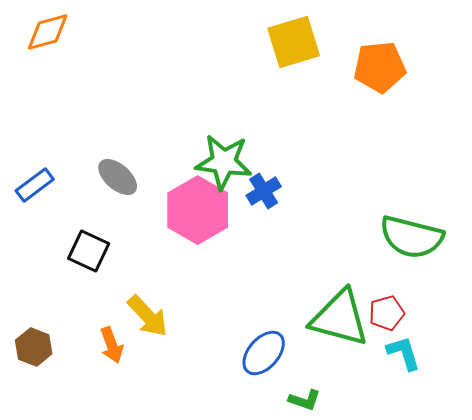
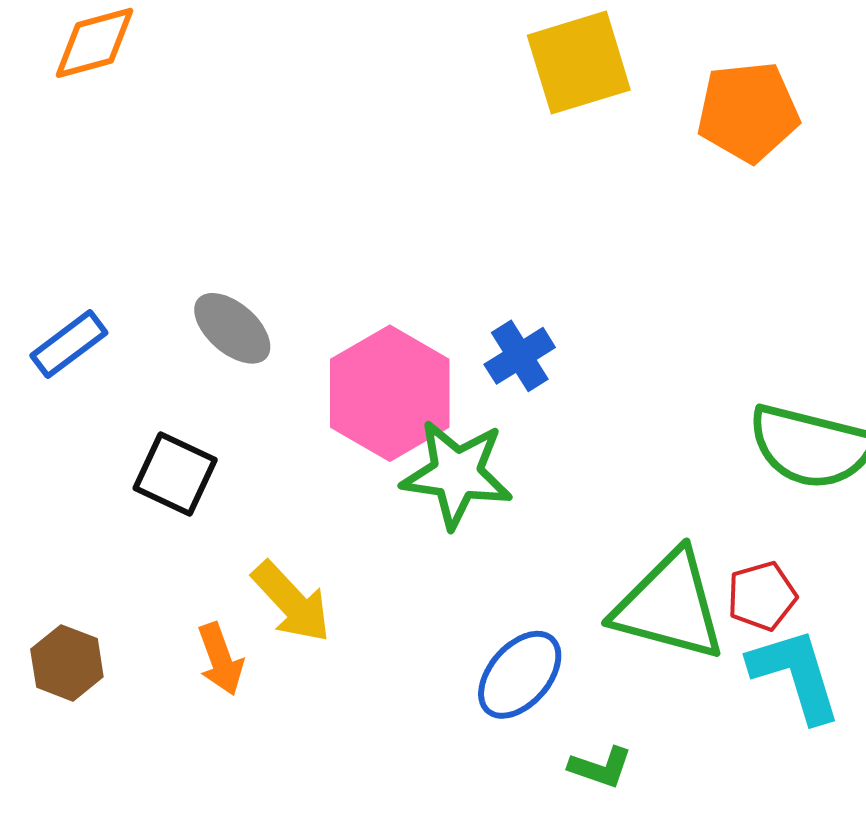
green star: (224, 162) -> (457, 474), moved
cyan L-shape: (404, 353) -> (795, 675), size x1.4

